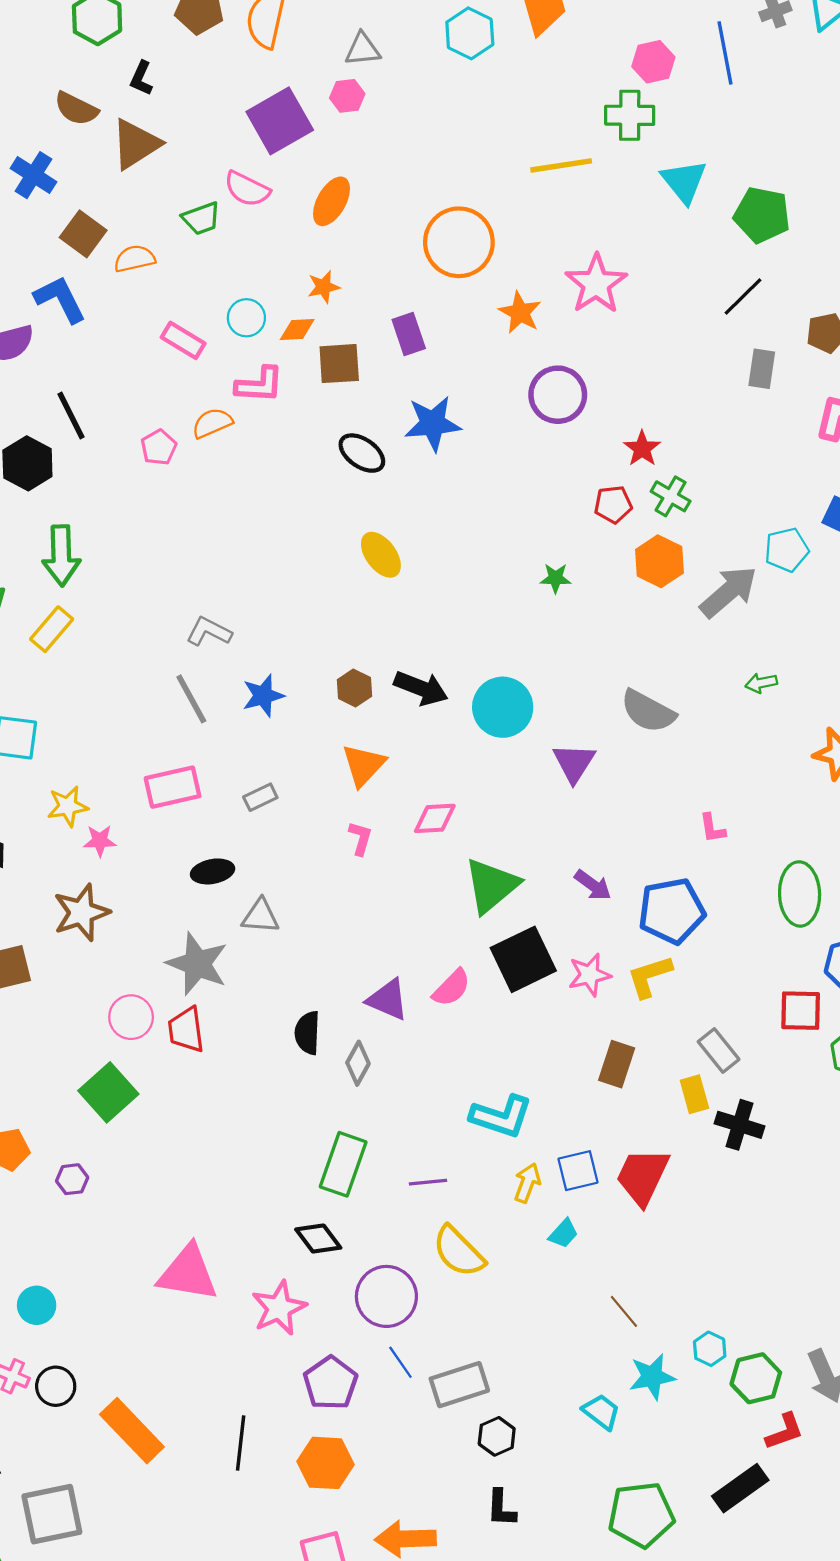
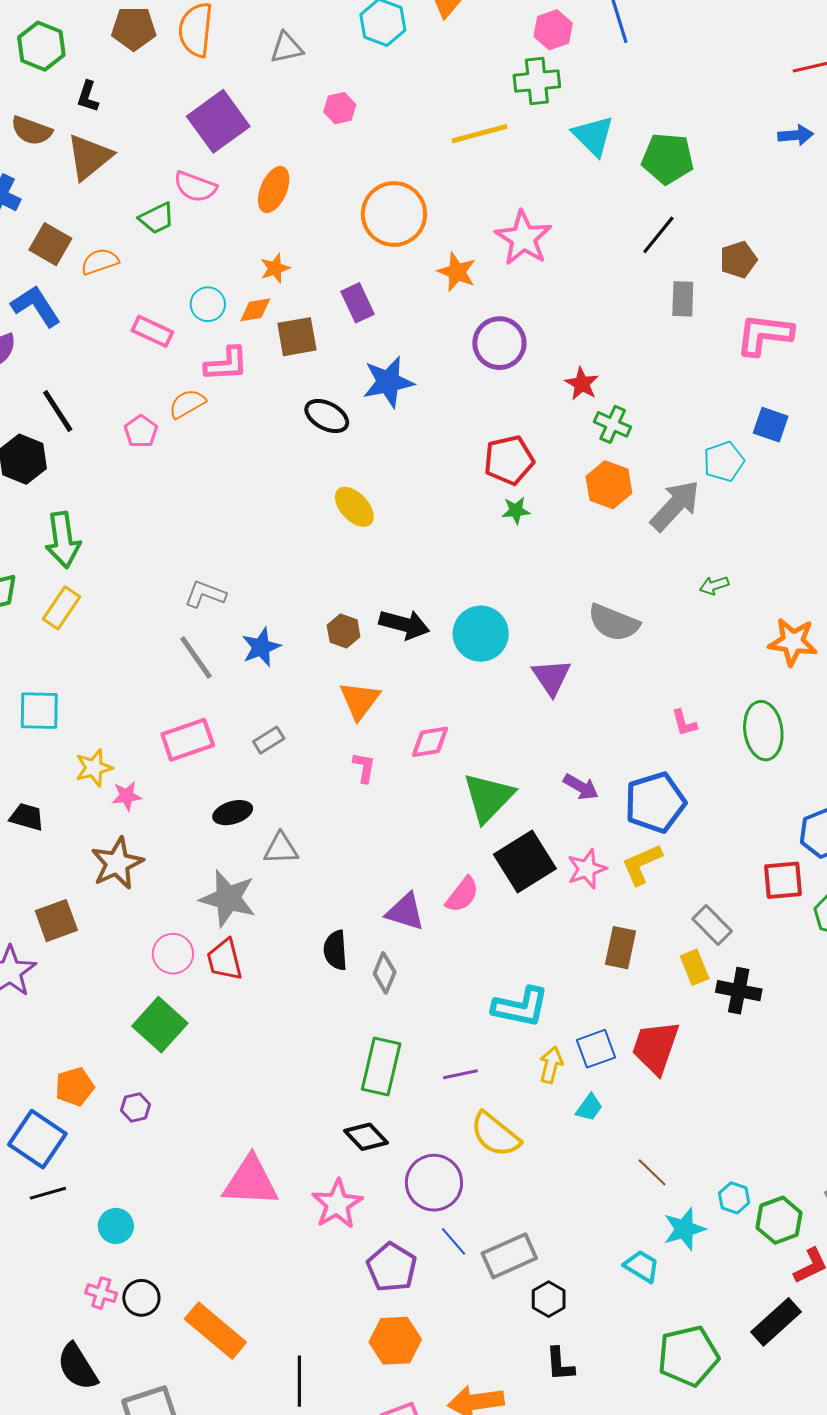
pink hexagon: (347, 96) -> (340, 108), moved
red pentagon: (613, 504) -> (509, 460), moved, size x1.4
green ellipse: (800, 894) -> (763, 731), moved
black line: (241, 1443) -> (299, 1381), moved

